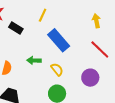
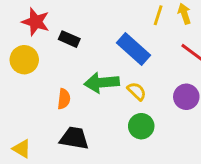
yellow line: (43, 15) -> (158, 15), moved
green arrow: (34, 60) -> (102, 83), size x1.6

